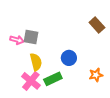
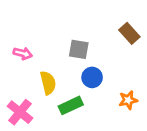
gray square: (31, 37) -> (79, 49), moved
pink cross: (31, 81) -> (20, 112), moved

